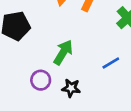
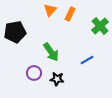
green arrow: (63, 52) -> (51, 52), turned 114

